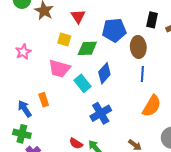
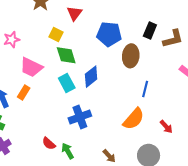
green diamond: (87, 48) -> (66, 55), moved, turned 65
pink trapezoid: (59, 69) -> (31, 67), moved
blue line: (142, 74) -> (145, 89), moved
orange rectangle: (44, 100) -> (24, 92), turned 40

